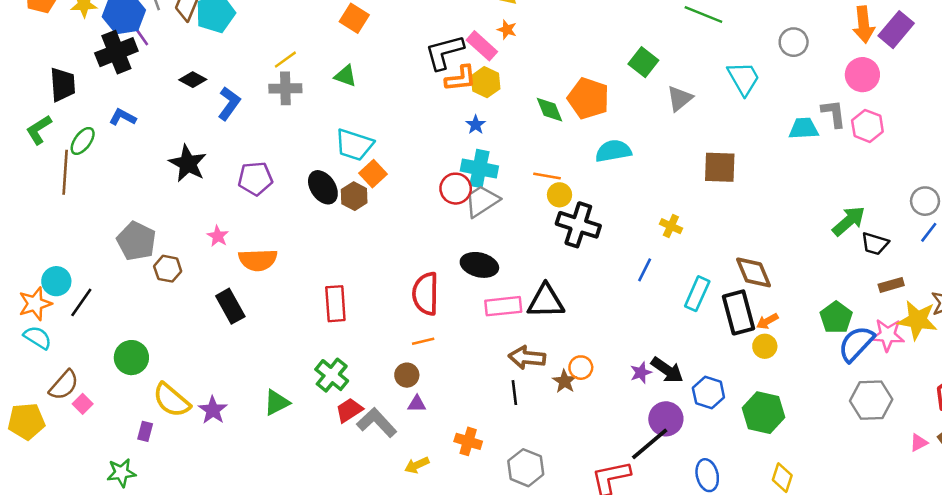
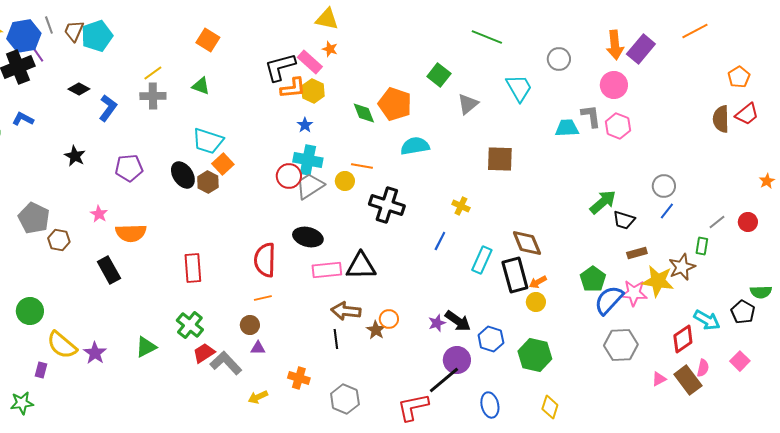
black star: (188, 164) -> (75, 156), size x0.7
yellow circle: (560, 195) -> (345, 181), moved

